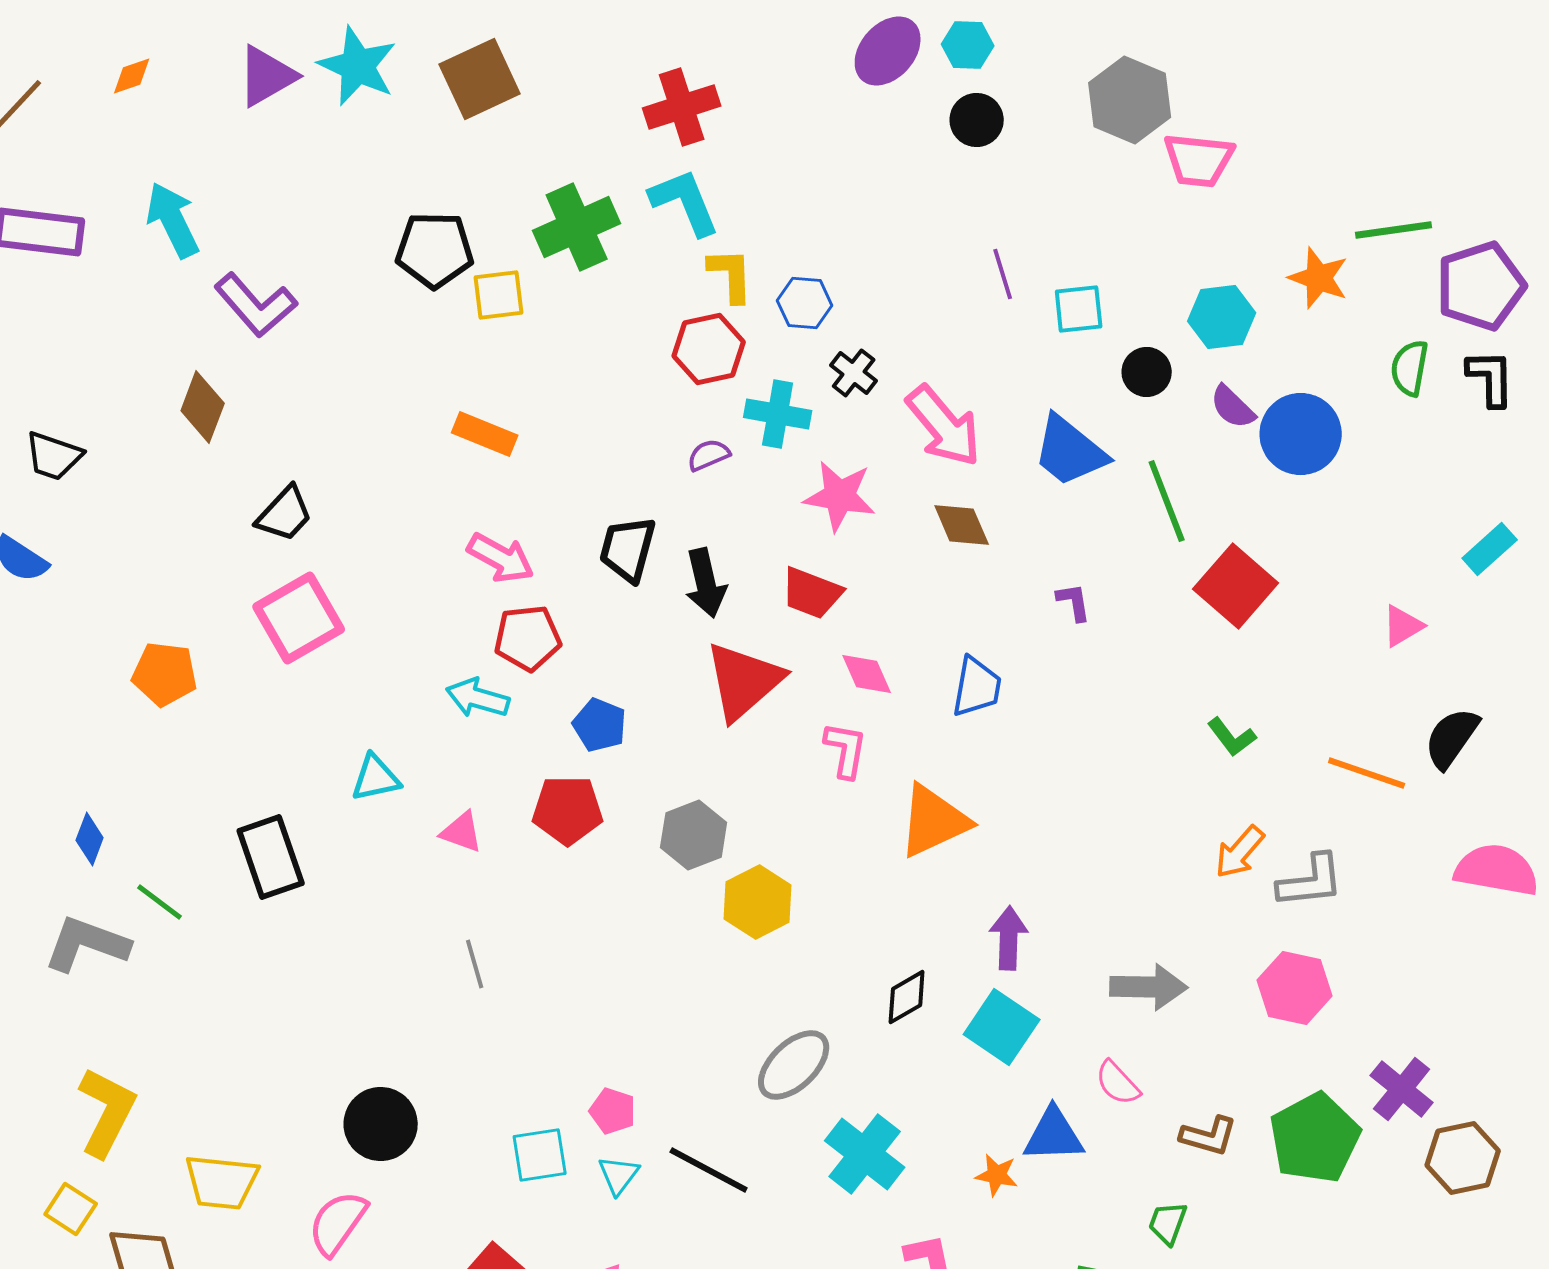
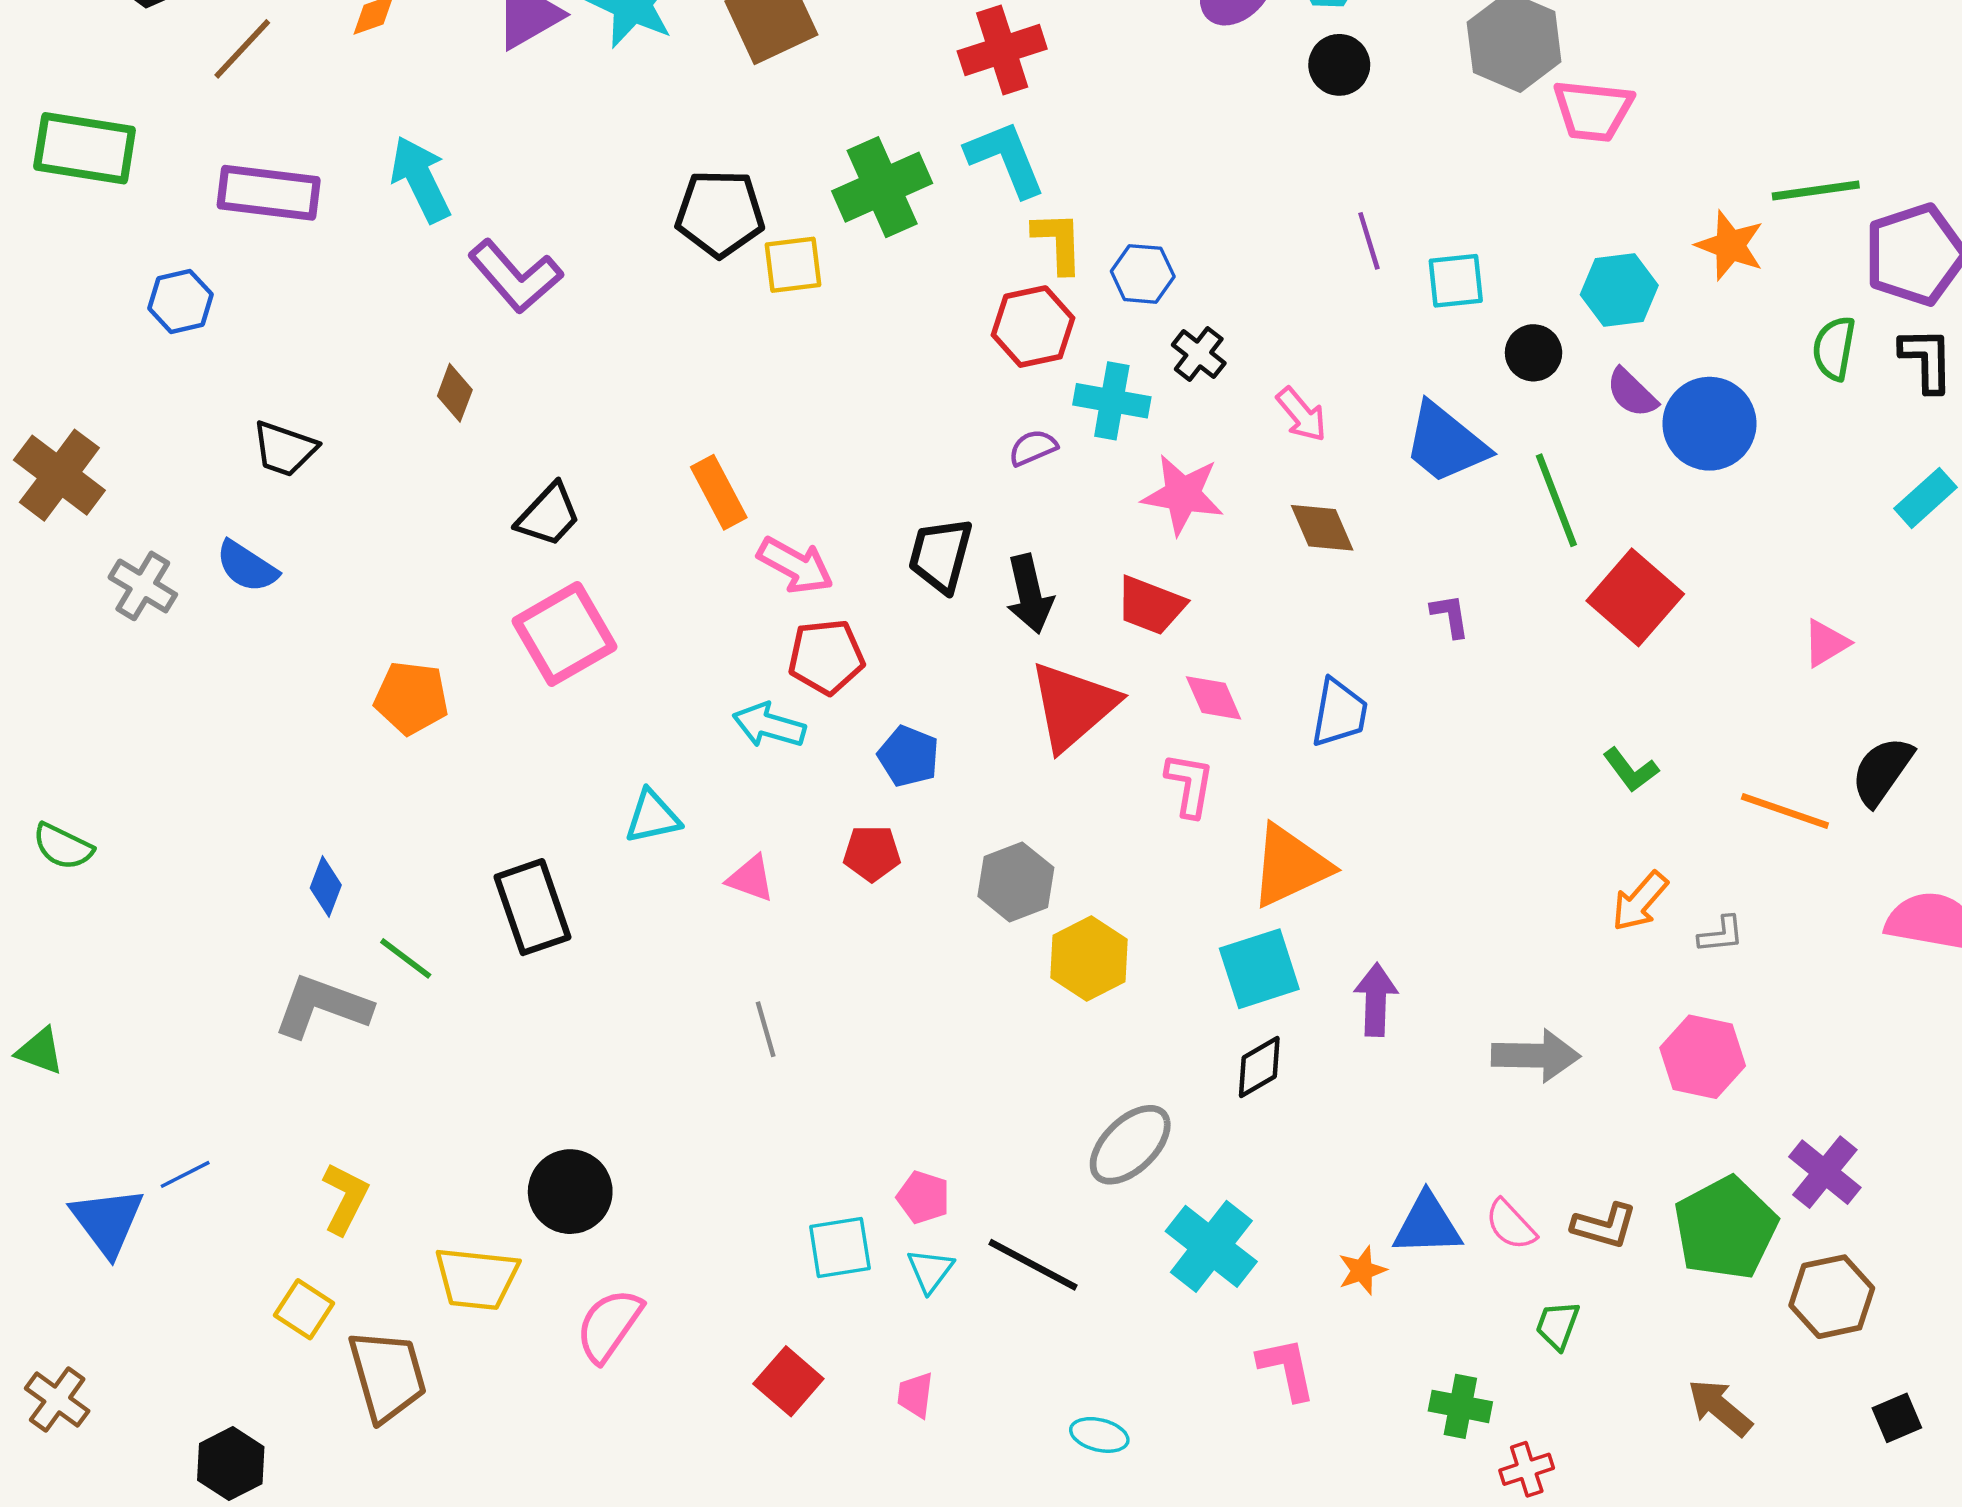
brown diamond: (203, 407) -> (455, 393), size x0.7
pink arrow: (944, 426) -> (1302, 415), size x0.6
orange rectangle: (485, 434) -> (719, 492), moved, turned 40
cyan rectangle: (1490, 549) -> (1925, 498), moved
red pentagon: (568, 810) -> (872, 853), size x0.7
gray L-shape: (1311, 881) -> (1721, 934), size x0.6
cyan square: (1002, 1027) -> (1259, 969), moved, turned 38
pink semicircle: (1118, 1083) -> (1511, 1225), moved
yellow L-shape: (107, 1112) -> (345, 1198), size x0.7
black circle: (381, 1124) -> (570, 1192), moved
brown hexagon: (1463, 1158) -> (1832, 1297), moved
orange star: (997, 1175) -> (1362, 1270), turned -30

